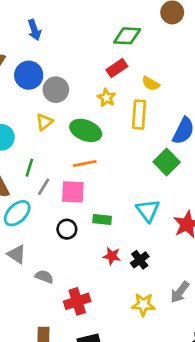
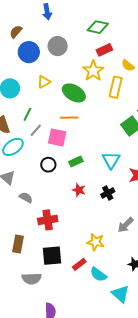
green diamond: (127, 36) -> (98, 27), moved
blue circle: (29, 75) -> (29, 52), moved
gray circle: (56, 90) -> (58, 46), moved
yellow star: (106, 98) -> (93, 71), size x1.5
green rectangle: (102, 219) -> (76, 162), turned -40
black cross: (140, 260) -> (108, 193), moved
yellow star: (143, 305) -> (96, 242), moved

